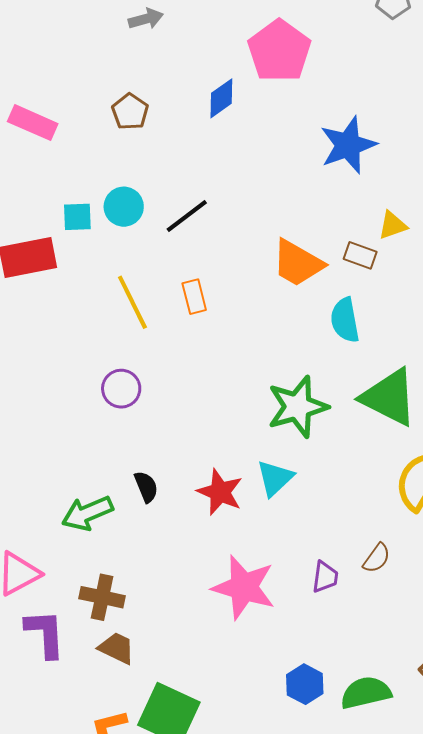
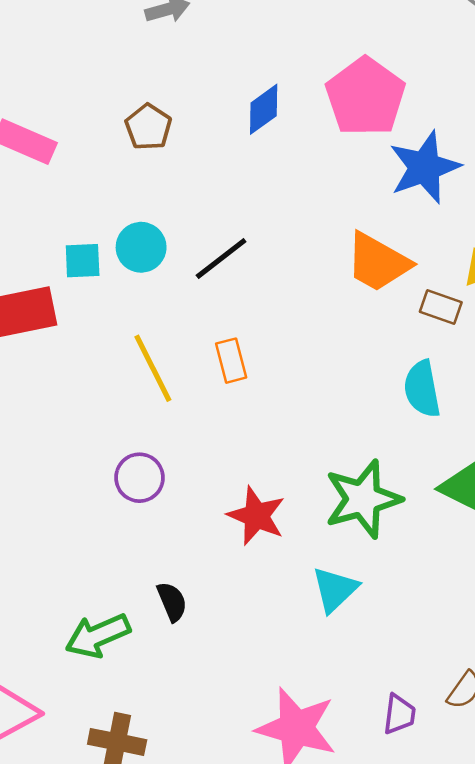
pink pentagon: (279, 51) -> (365, 97), moved
orange trapezoid: (298, 263) -> (378, 262), moved
red star: (220, 492) -> (256, 516), moved

